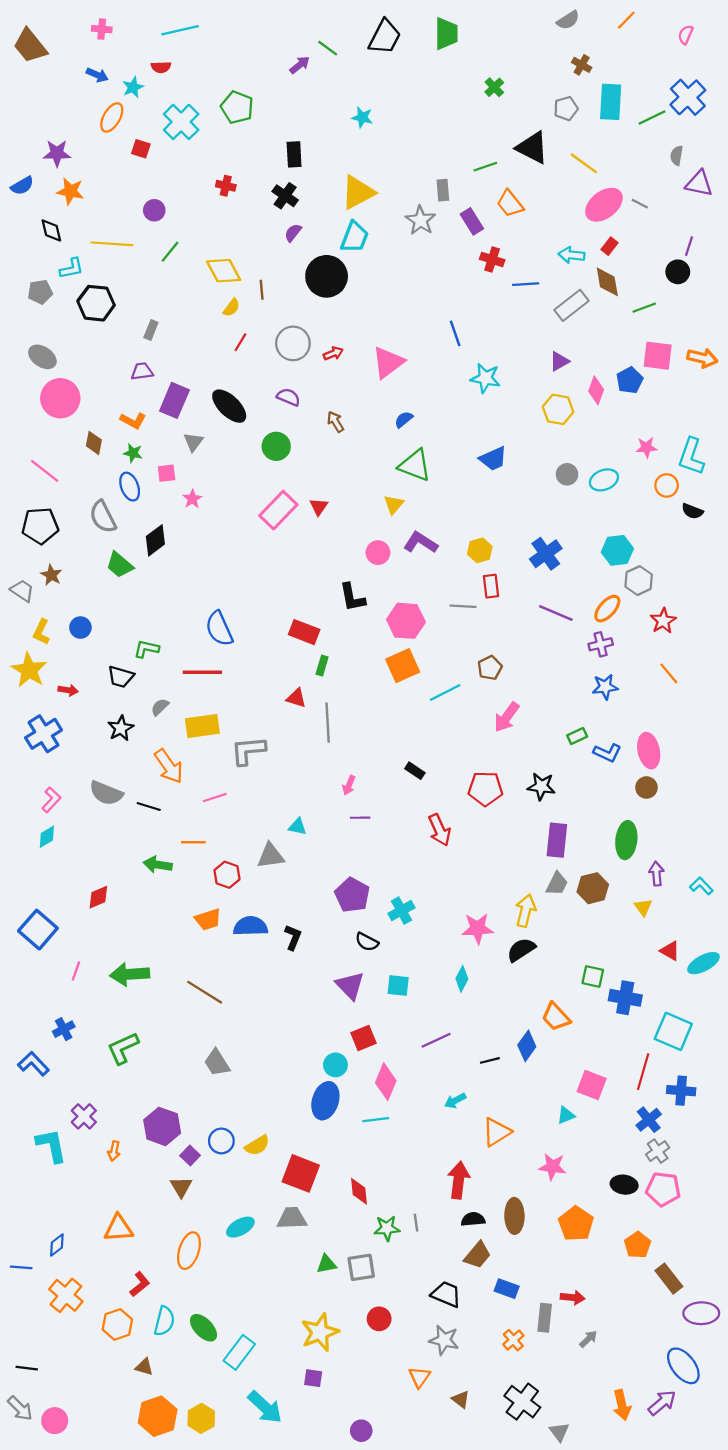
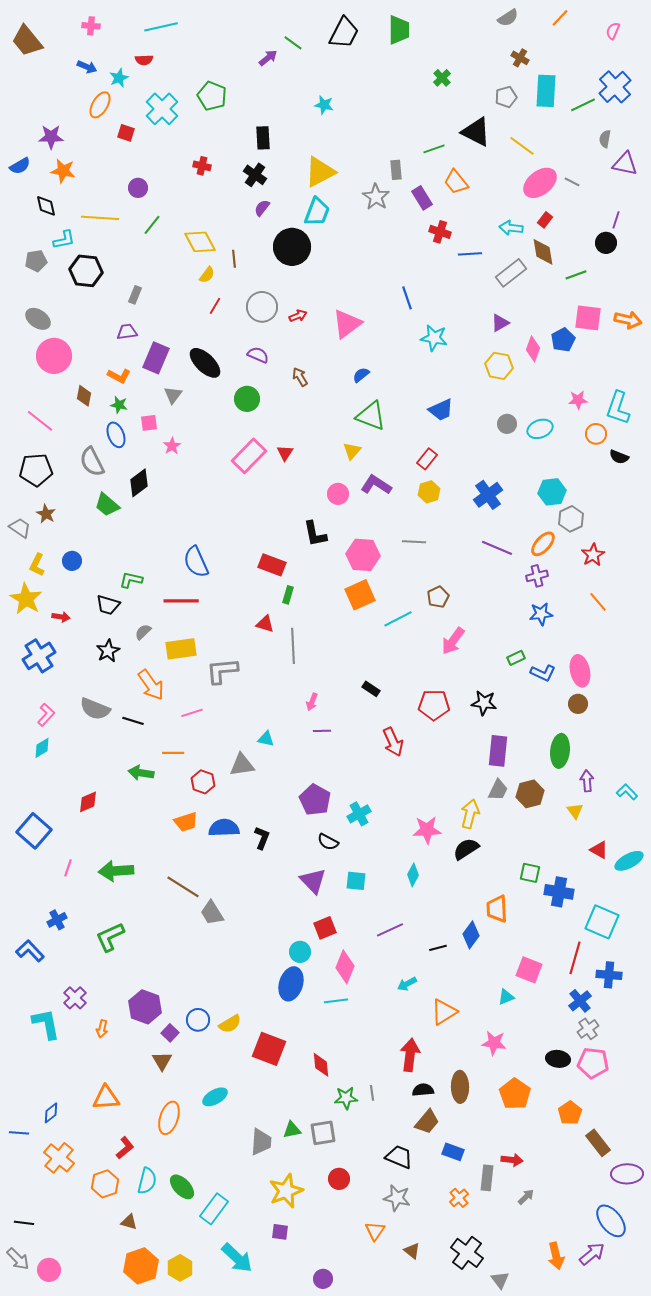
red rectangle: (491, 586) -> (427, 459), moved, turned 45
orange trapezoid: (556, 1017) -> (497, 909), turned 40
gray trapezoid: (217, 1063) -> (212, 913), moved
gray trapezoid: (292, 1218) -> (261, 1142), moved, turned 96

